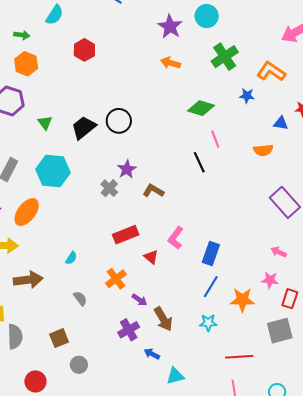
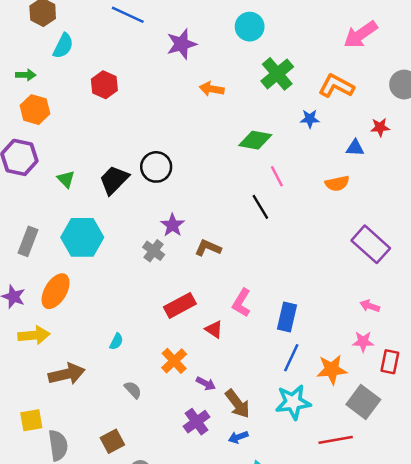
purple star: (170, 27) -> (182, 44), moved, turned 30
cyan star: (208, 323) -> (293, 402), size x1.6
gray square: (280, 331) -> (363, 402), moved, turned -32
blue arrow: (152, 354) -> (238, 437), moved, turned -42

